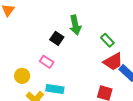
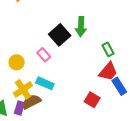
black square: (57, 38) -> (60, 35), size x1.5
red trapezoid: (113, 62) -> (108, 72), turned -35

